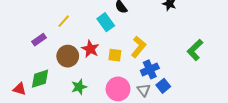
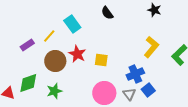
yellow line: (64, 21) -> (49, 36), moved
cyan rectangle: (106, 22) -> (72, 24), moved
yellow L-shape: (139, 47) -> (151, 47), moved
green star: (79, 87) -> (54, 91), moved

